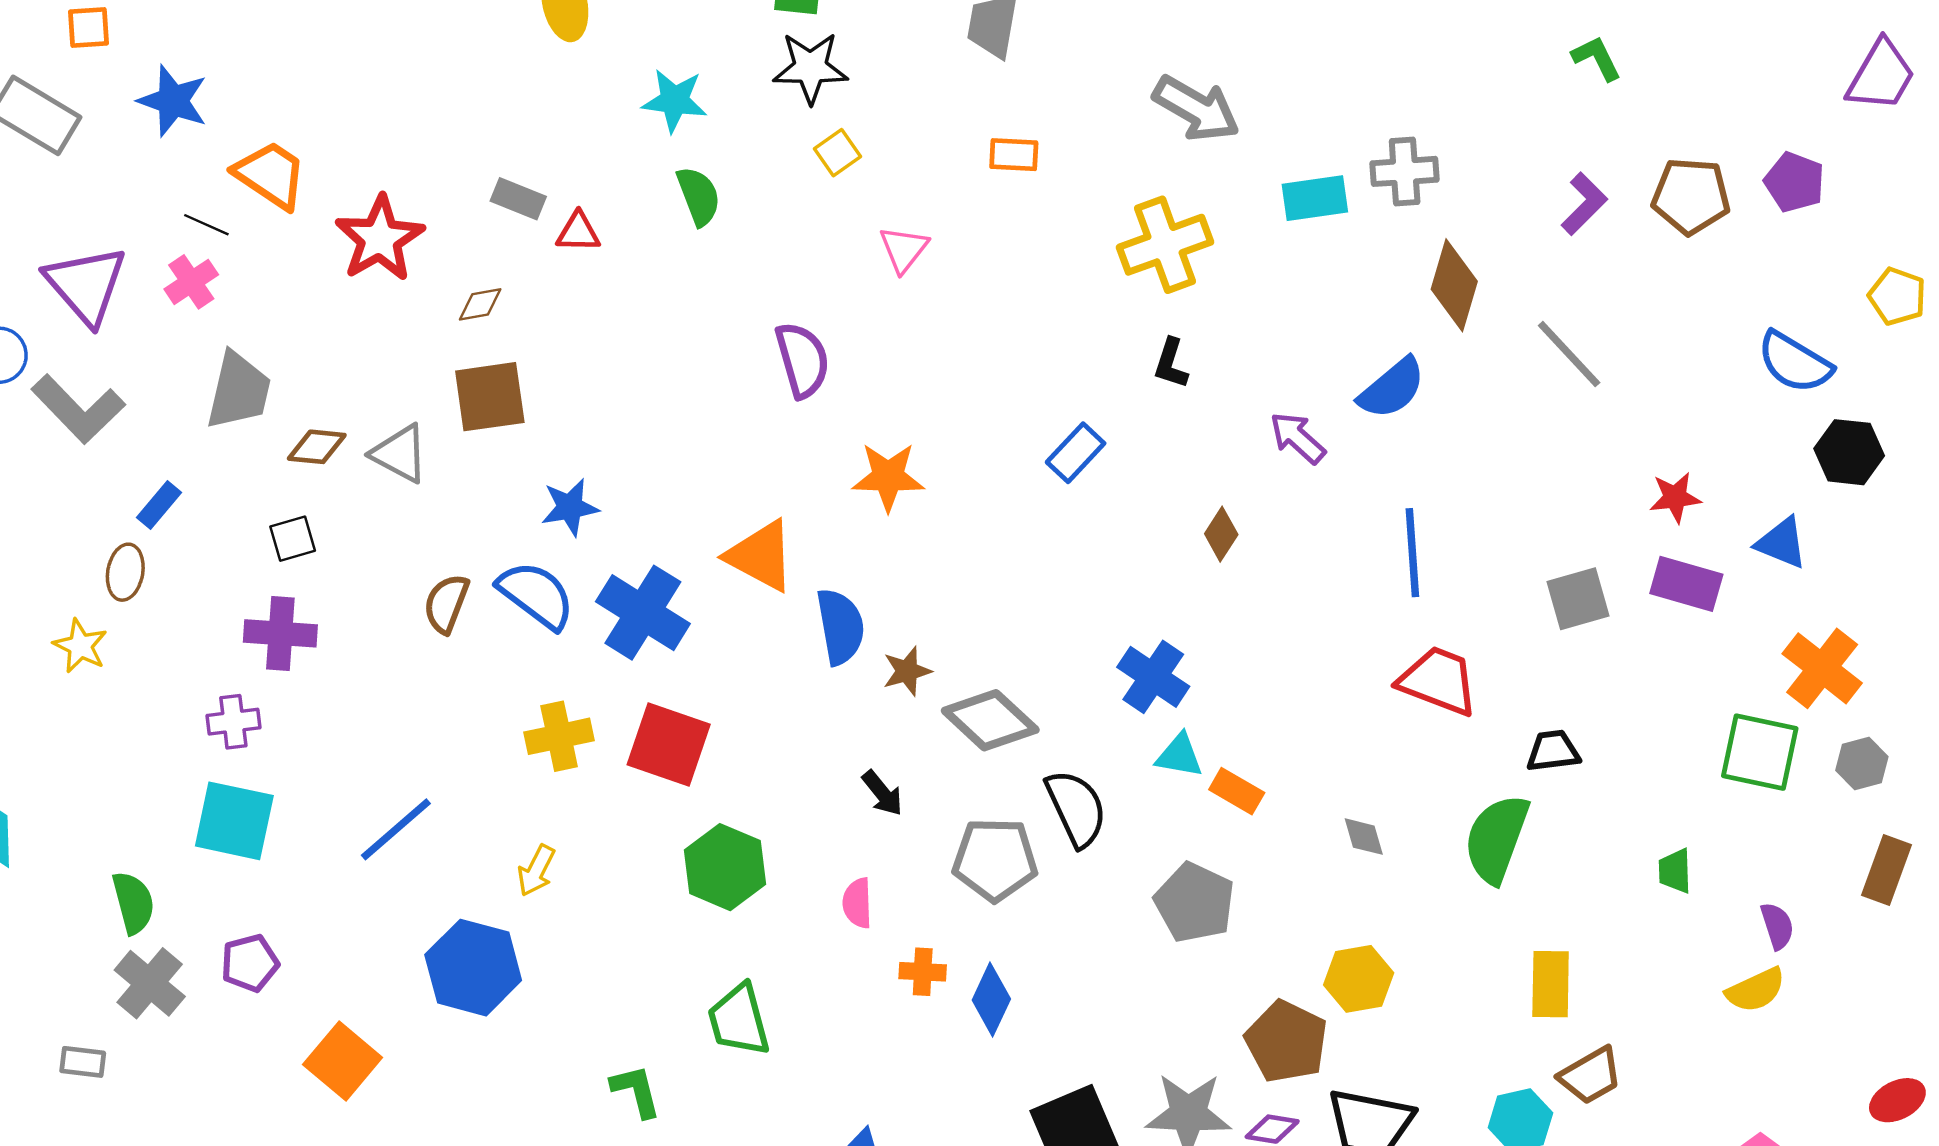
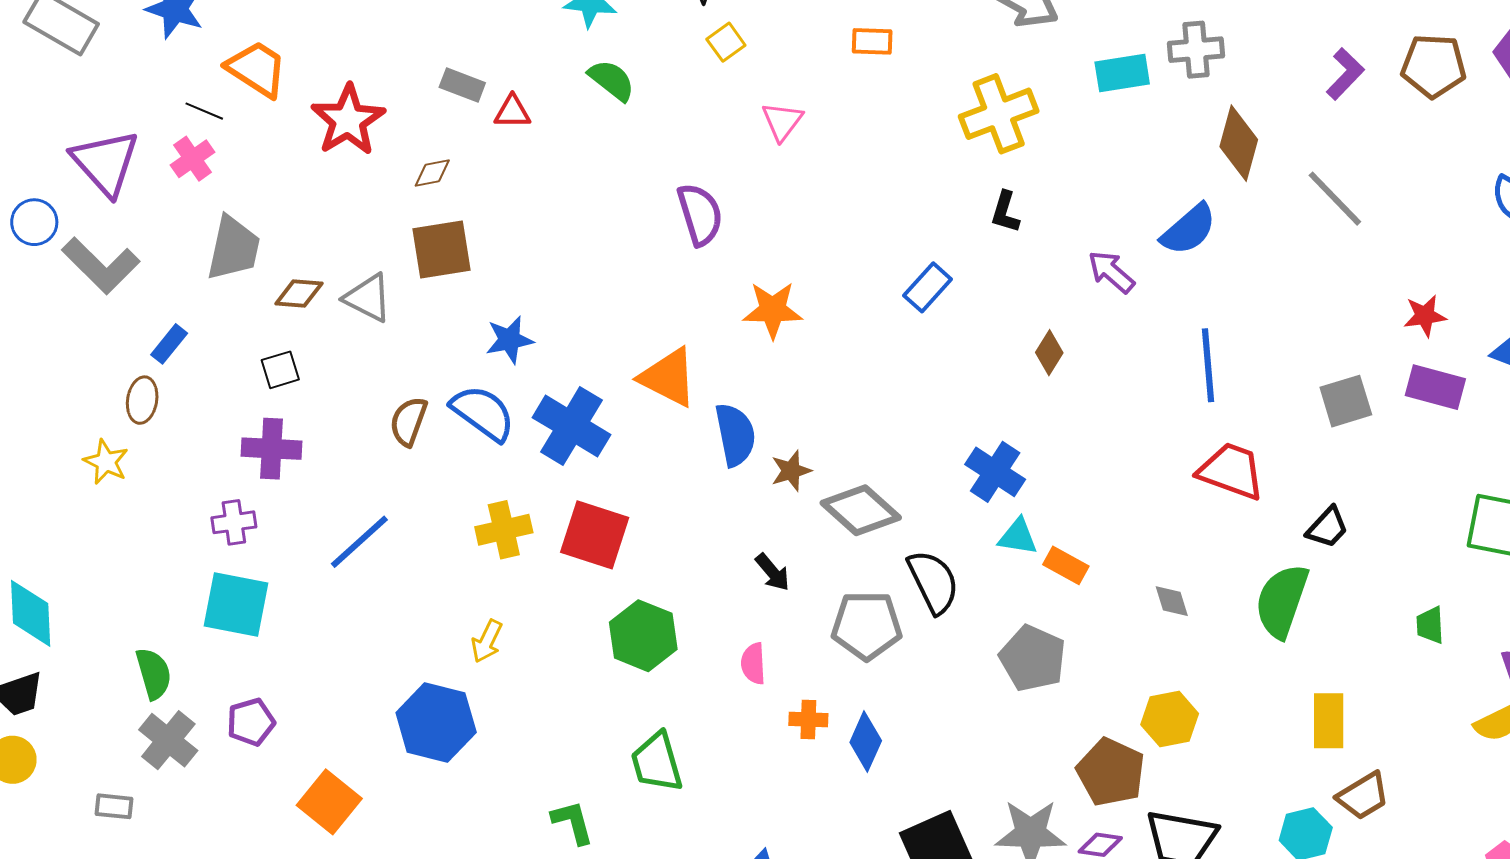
green semicircle: (699, 196) -> (612, 80), turned -30
black trapezoid: (1553, 751) -> (1327, 527), turned 141
blue line: (396, 829) -> (359, 542), moved

